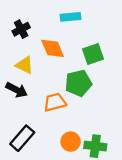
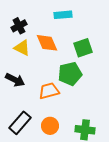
yellow triangle: (24, 65) -> (22, 48), moved
orange circle: (71, 142) -> (50, 126), moved

